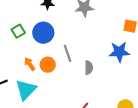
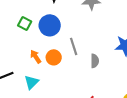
green square: (18, 31) -> (25, 23), turned -32
cyan triangle: (26, 90) -> (32, 82), size x0.7

